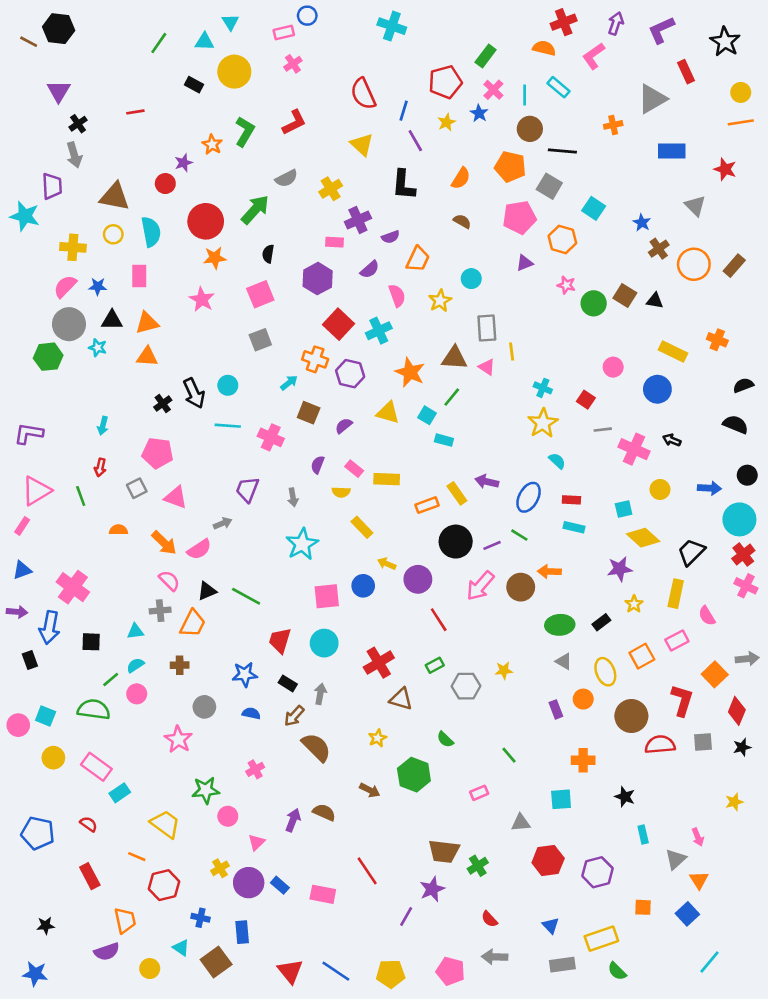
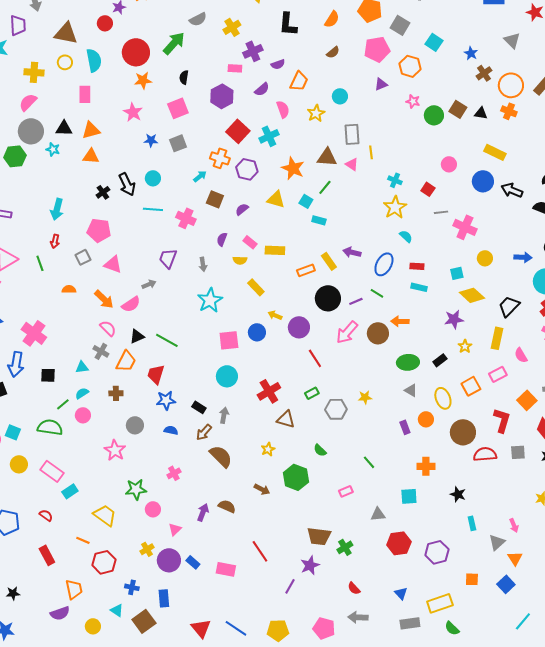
brown semicircle: (462, 221) -> (333, 52), turned 112
blue star: (98, 286) -> (151, 140), moved
orange cross: (717, 340) -> (509, 111), moved
cyan arrow: (103, 426) -> (57, 209), size x1.5
black arrow: (672, 440) -> (512, 190), moved, size x1.5
gray cross: (160, 611) -> (101, 351), turned 35
red trapezoid: (280, 640) -> (156, 374), moved

